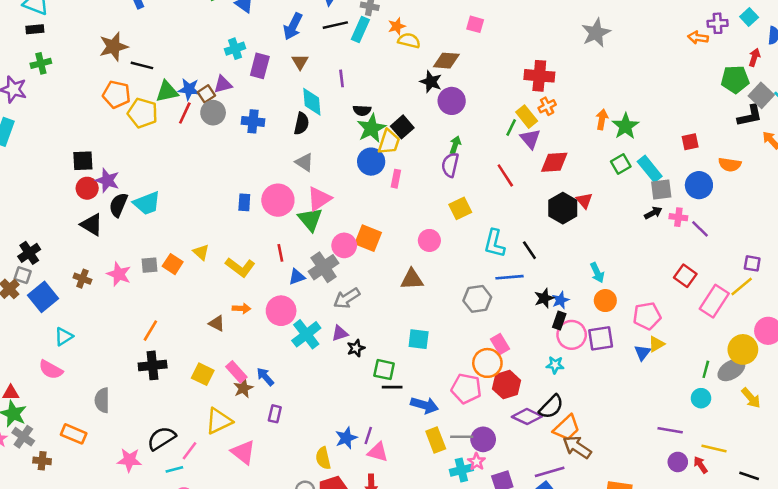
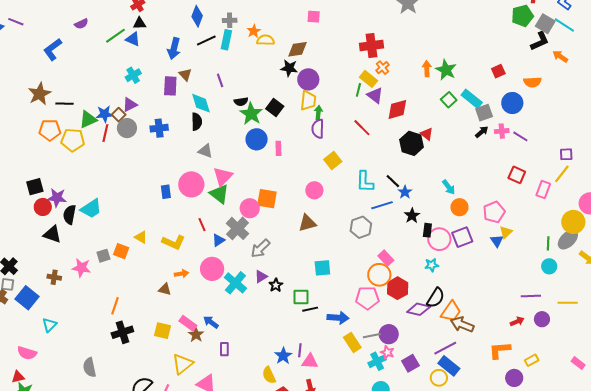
purple rectangle: (260, 66) -> (170, 86), moved
yellow trapezoid: (389, 142) -> (308, 100), moved
blue star: (560, 300) -> (405, 192), moved
pink rectangle: (714, 301) -> (543, 190), size x0.7
pink semicircle: (51, 370) -> (27, 353), moved
red arrow: (701, 465) -> (517, 321), moved, turned 112

